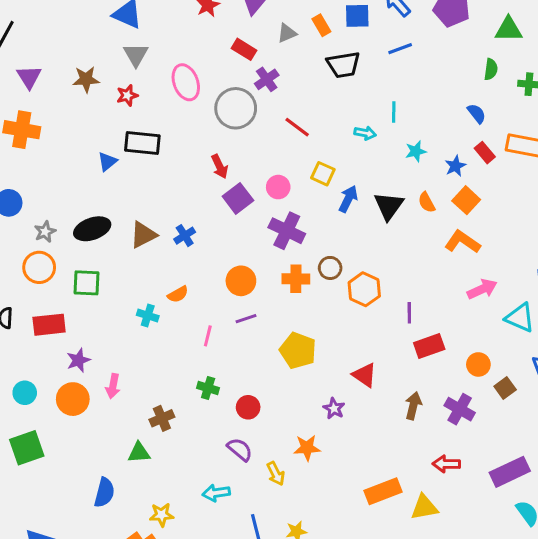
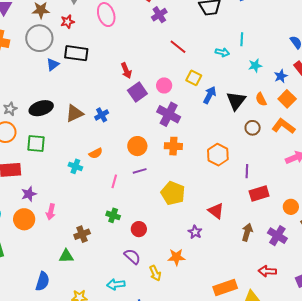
gray circle: (236, 108) -> (39, 38), moved
brown circle: (330, 268) -> (253, 128), moved

